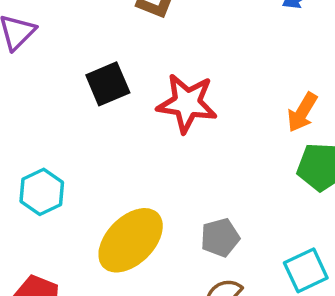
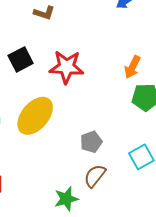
yellow ellipse: (131, 240) -> (35, 116), moved

